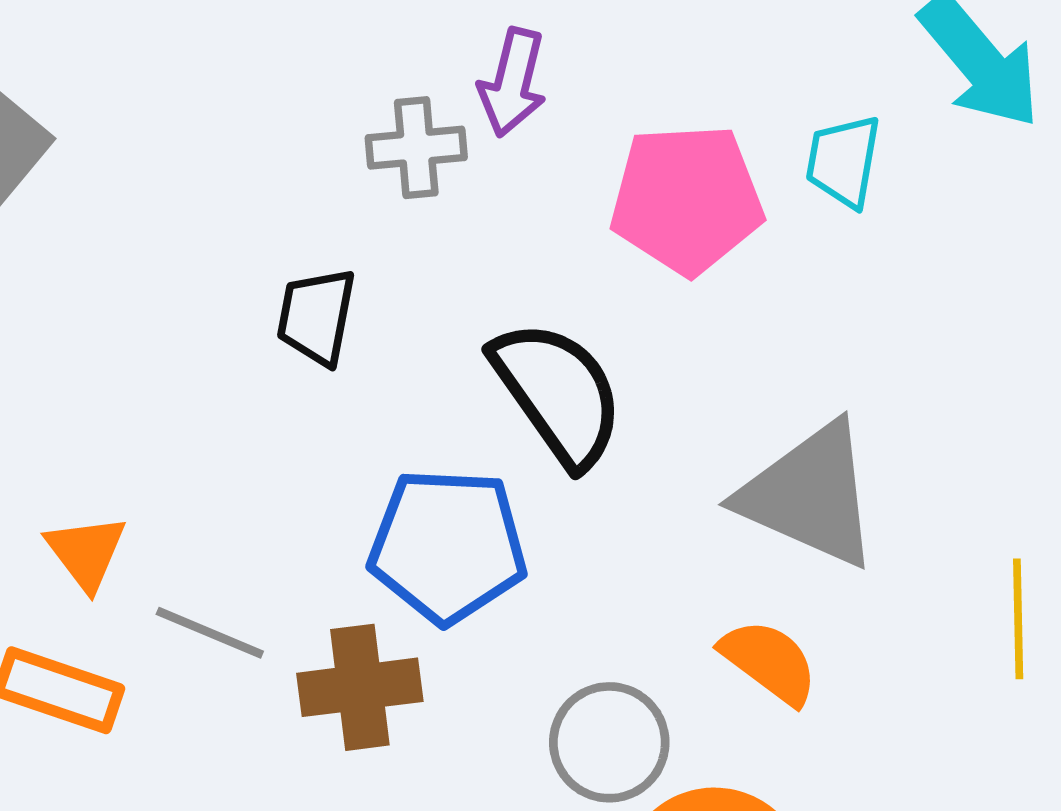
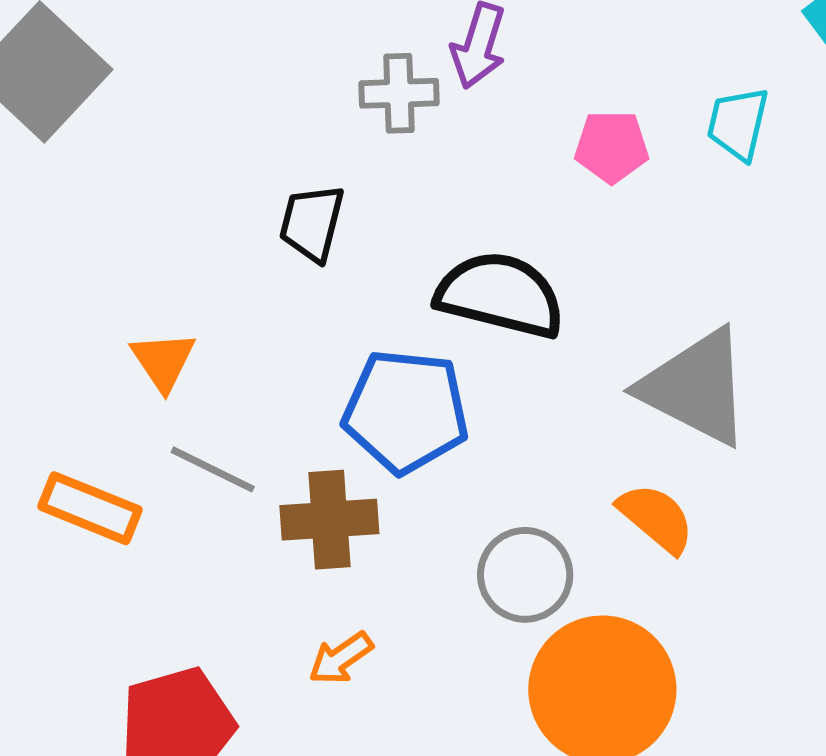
pink pentagon: (687, 199) -> (612, 147), size x0.6
black semicircle: (558, 393) -> (500, 295), turned -44
orange triangle: (86, 552) -> (163, 361), moved

